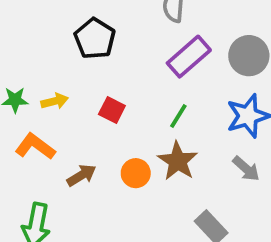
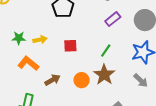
purple rectangle: (189, 57) -> (113, 19), size x0.7
red square: (112, 110) -> (70, 46), turned -32

